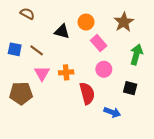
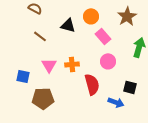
blue square: (15, 49) -> (23, 76), moved
brown line: (37, 50) -> (40, 36), moved
black square: (130, 88) -> (130, 87), moved
brown pentagon: (21, 93) -> (43, 98), moved

